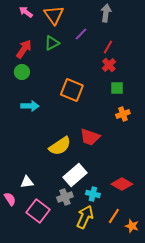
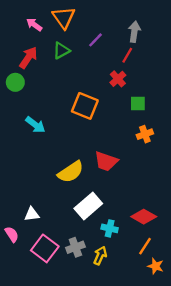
pink arrow: (26, 12) -> (34, 25), moved
gray arrow: (106, 13) -> (134, 32), moved
red cross: (109, 65) -> (118, 79), moved
green circle: (22, 72) -> (15, 82), moved
cyan arrow: (30, 106) -> (35, 125), turned 36
gray cross: (65, 197) -> (75, 247), moved
orange line: (114, 216) -> (145, 246), moved
yellow arrow: (85, 217) -> (100, 256), size x0.7

